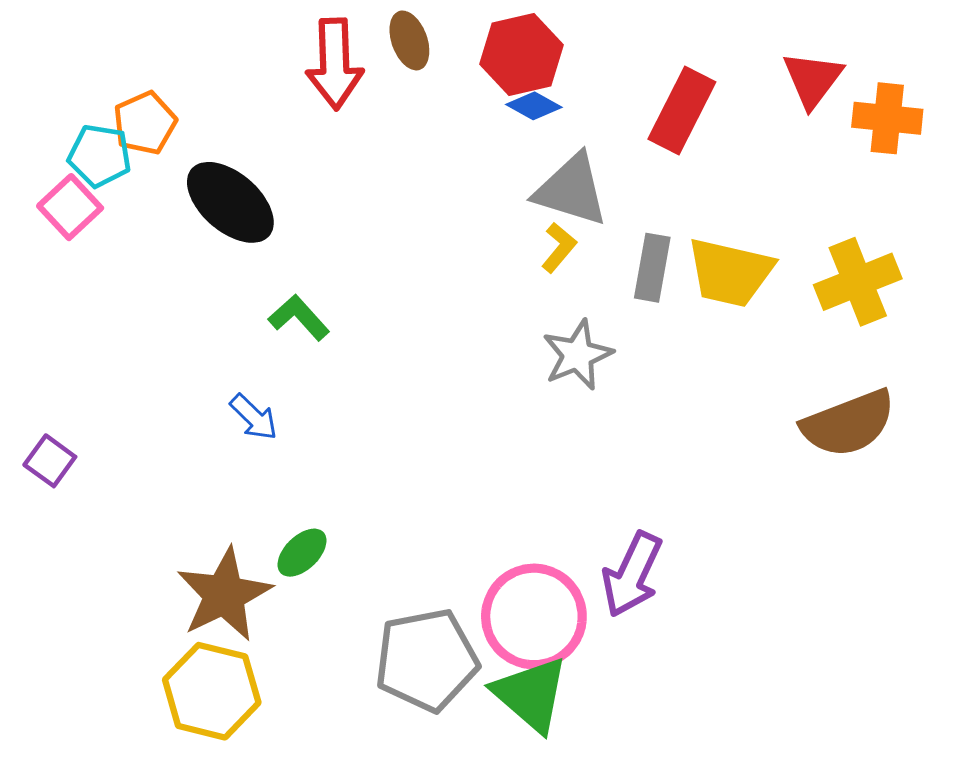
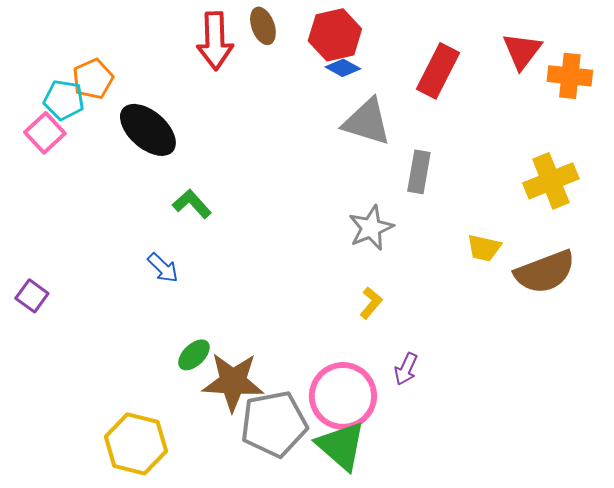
yellow L-shape: (559, 248) -> (371, 303), moved
yellow trapezoid: (730, 272) -> (484, 248), moved, size x0.6
purple arrow: (632, 574) -> (406, 369), size x0.6
brown star: (224, 595) -> (233, 382), moved, turned 30

